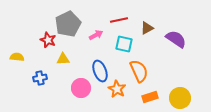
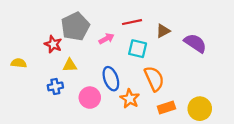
blue cross: (40, 78) -> (55, 86), moved

